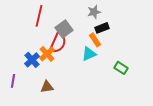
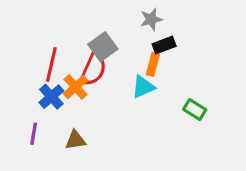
red line: (39, 16) -> (51, 64), moved
orange rectangle: (95, 40) -> (153, 64), turned 48
purple line: (13, 81) -> (34, 134), moved

